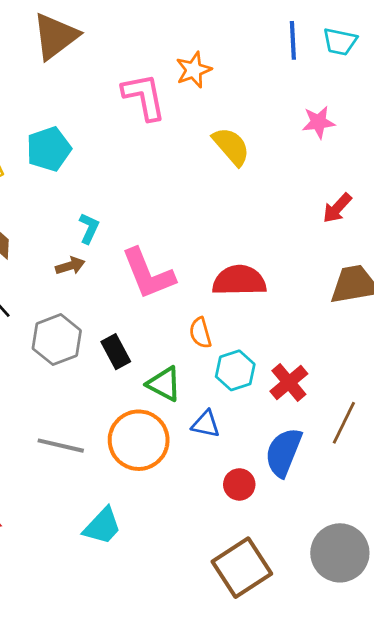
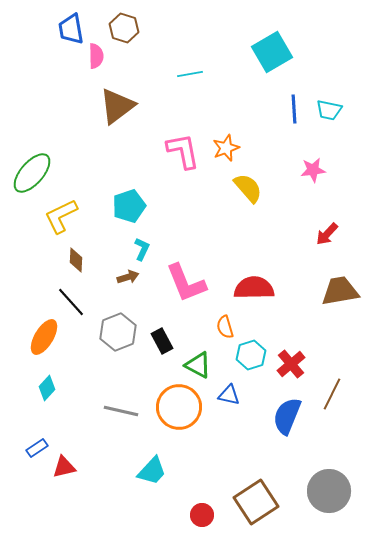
orange star: (194, 70) -> (226, 148), moved
cyan pentagon: (49, 149) -> (129, 206), moved
red circle: (239, 484) -> (202, 515), moved

